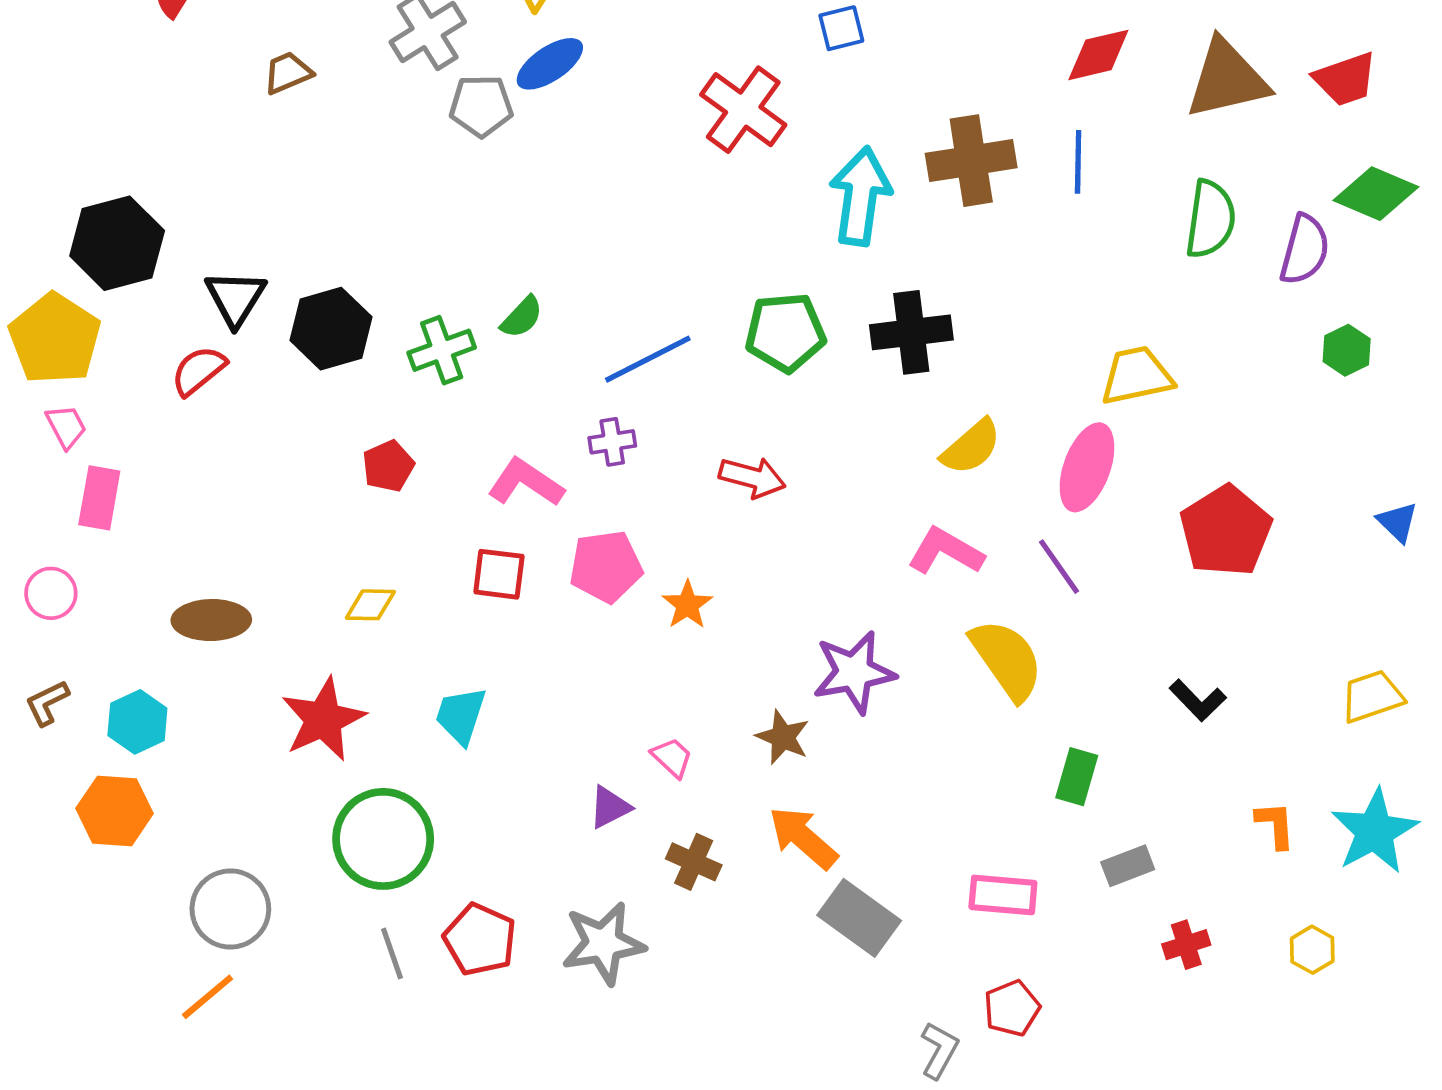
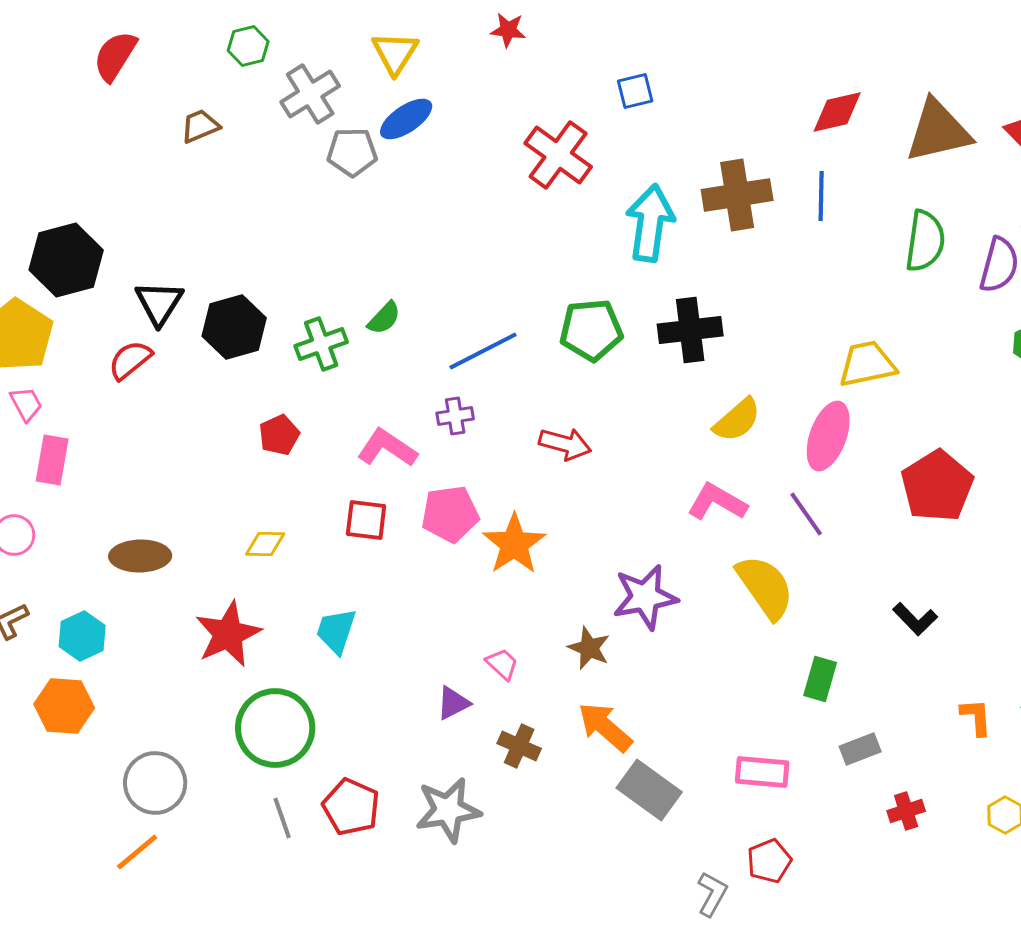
orange star: (687, 605) -> (514, 544), size x1.6

